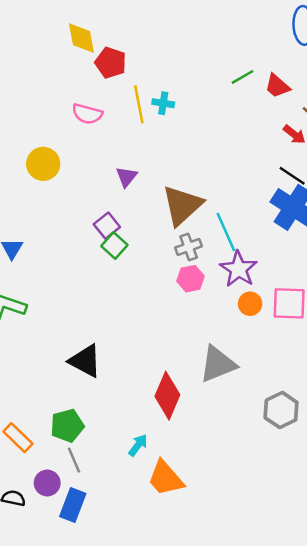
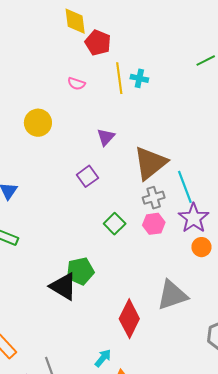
pink semicircle: (87, 114) -> (76, 84), size x0.7
green square: (114, 246) -> (115, 224), moved
green pentagon: (67, 426) -> (80, 271), moved

